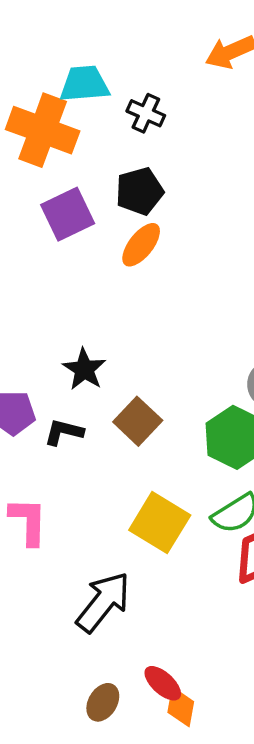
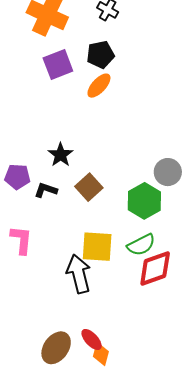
yellow square: (160, 523) -> (97, 247), turned -32
black arrow: (103, 602) -> (79, 274), moved, turned -57
brown ellipse: (103, 702) -> (56, 348), size x1.5

